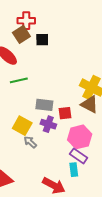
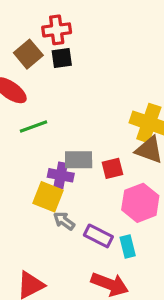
red cross: (26, 21) -> (57, 30), moved
purple cross: (48, 124) -> (61, 175), moved
purple rectangle: (79, 156) -> (98, 236), moved
cyan rectangle: (74, 170) -> (128, 246), moved

